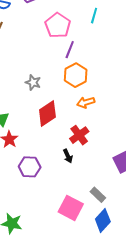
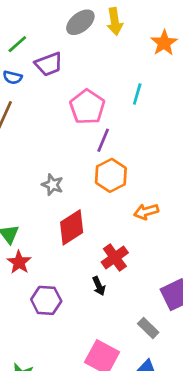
orange arrow: (86, 102) -> (146, 212), moved
gray rectangle: (98, 195) -> (148, 328), moved

